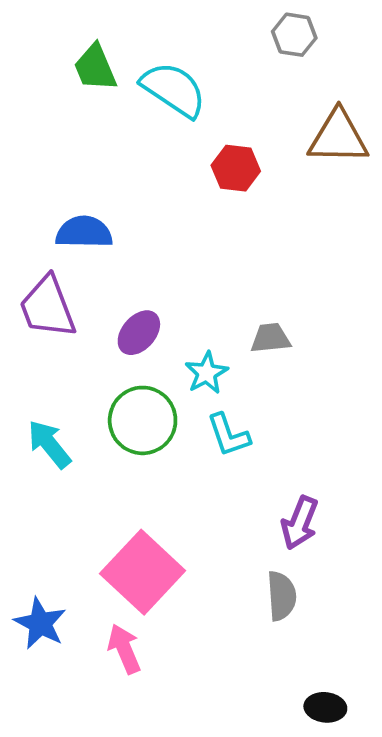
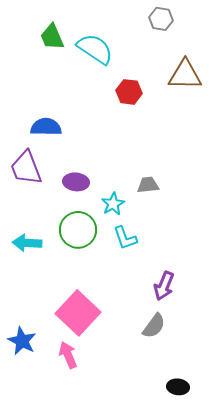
purple ellipse: (139, 333) -> (76, 182), turned 55
cyan arrow: (49, 444) -> (27, 243), turned -48
gray semicircle: (281, 596) -> (154, 326), turned 40

